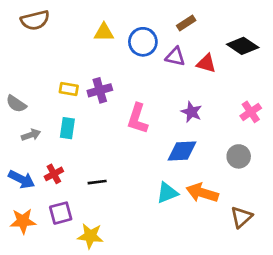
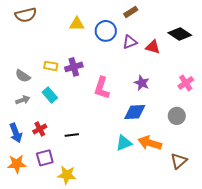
brown rectangle: (186, 23) -> (131, 12), moved
purple triangle: (175, 57) -> (130, 42), turned -35
gray semicircle: (16, 104) -> (23, 76), moved
cyan rectangle: (67, 128) -> (50, 95), turned -49
blue arrow: (22, 179) -> (16, 133), turned 42

